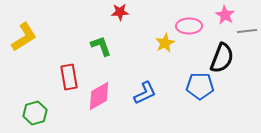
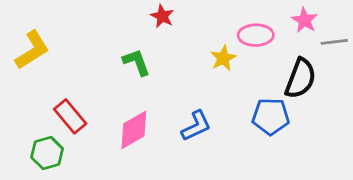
red star: (120, 12) -> (162, 16), turned 30
red rectangle: (69, 77) -> (70, 116), moved, turned -30

